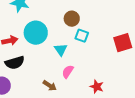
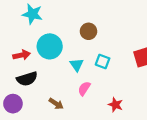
cyan square: (82, 36) -> (103, 62), moved
brown arrow: (50, 86) -> (56, 104), moved

